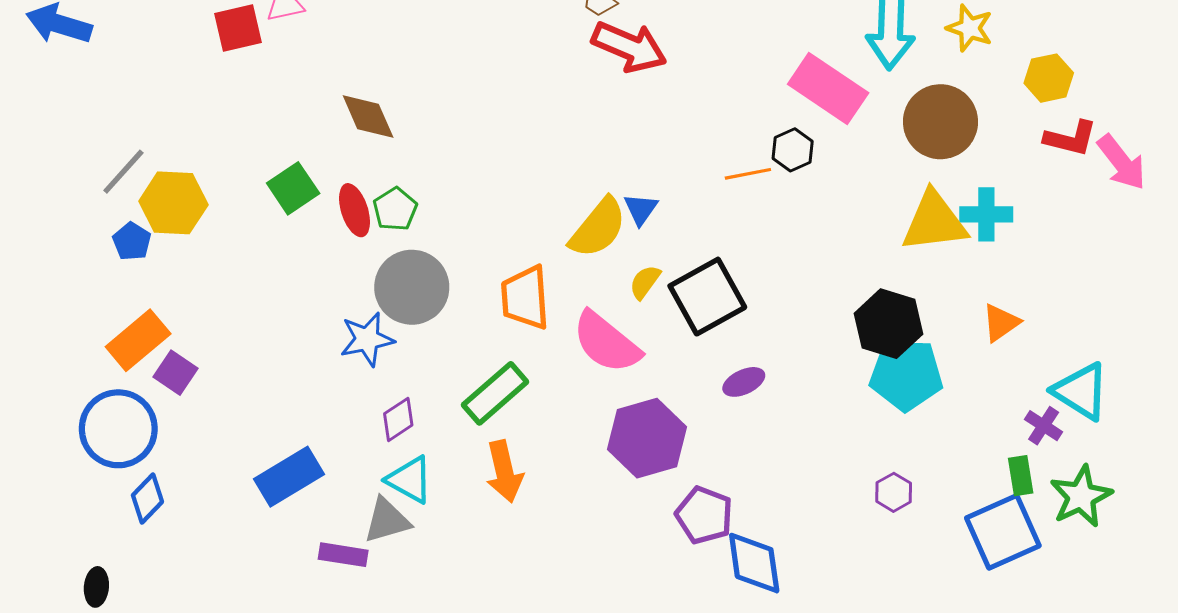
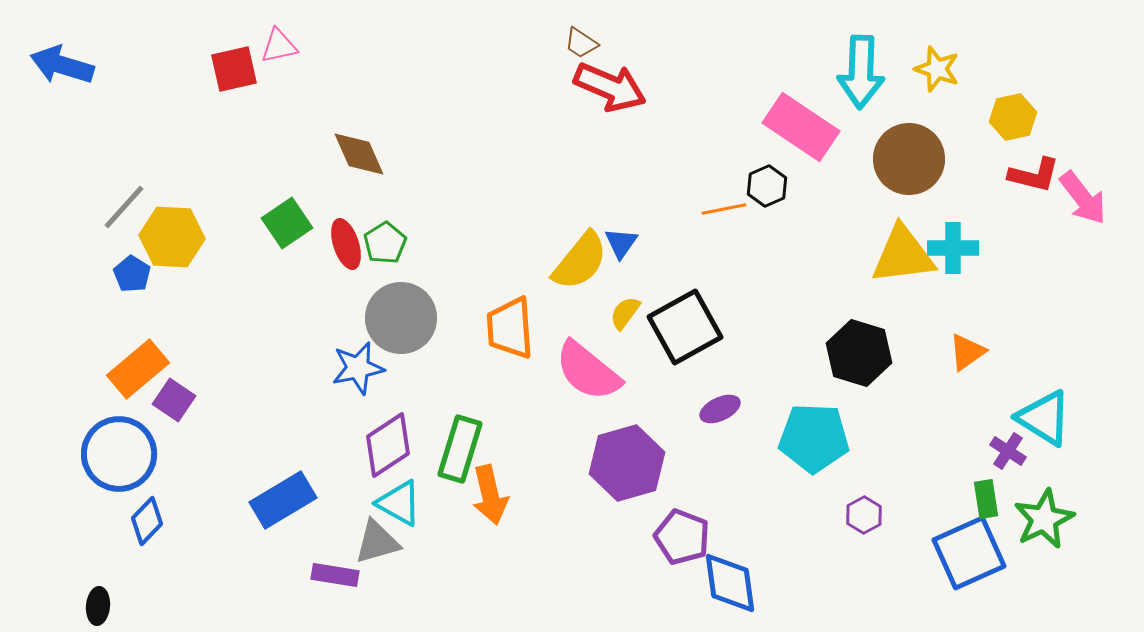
cyan pentagon: (906, 375) -> (814, 438), moved
green rectangle: (495, 393) -> (460, 449), moved, turned -32
purple diamond: (398, 419) -> (388, 445), size x1.5

